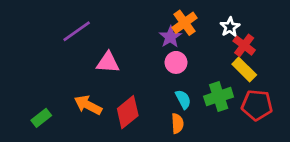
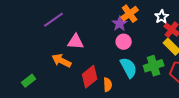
cyan semicircle: (183, 99) -> (129, 68), size x1.5
orange arrow: (88, 105) -> (62, 61), moved
orange semicircle: (177, 123) -> (108, 85), moved

